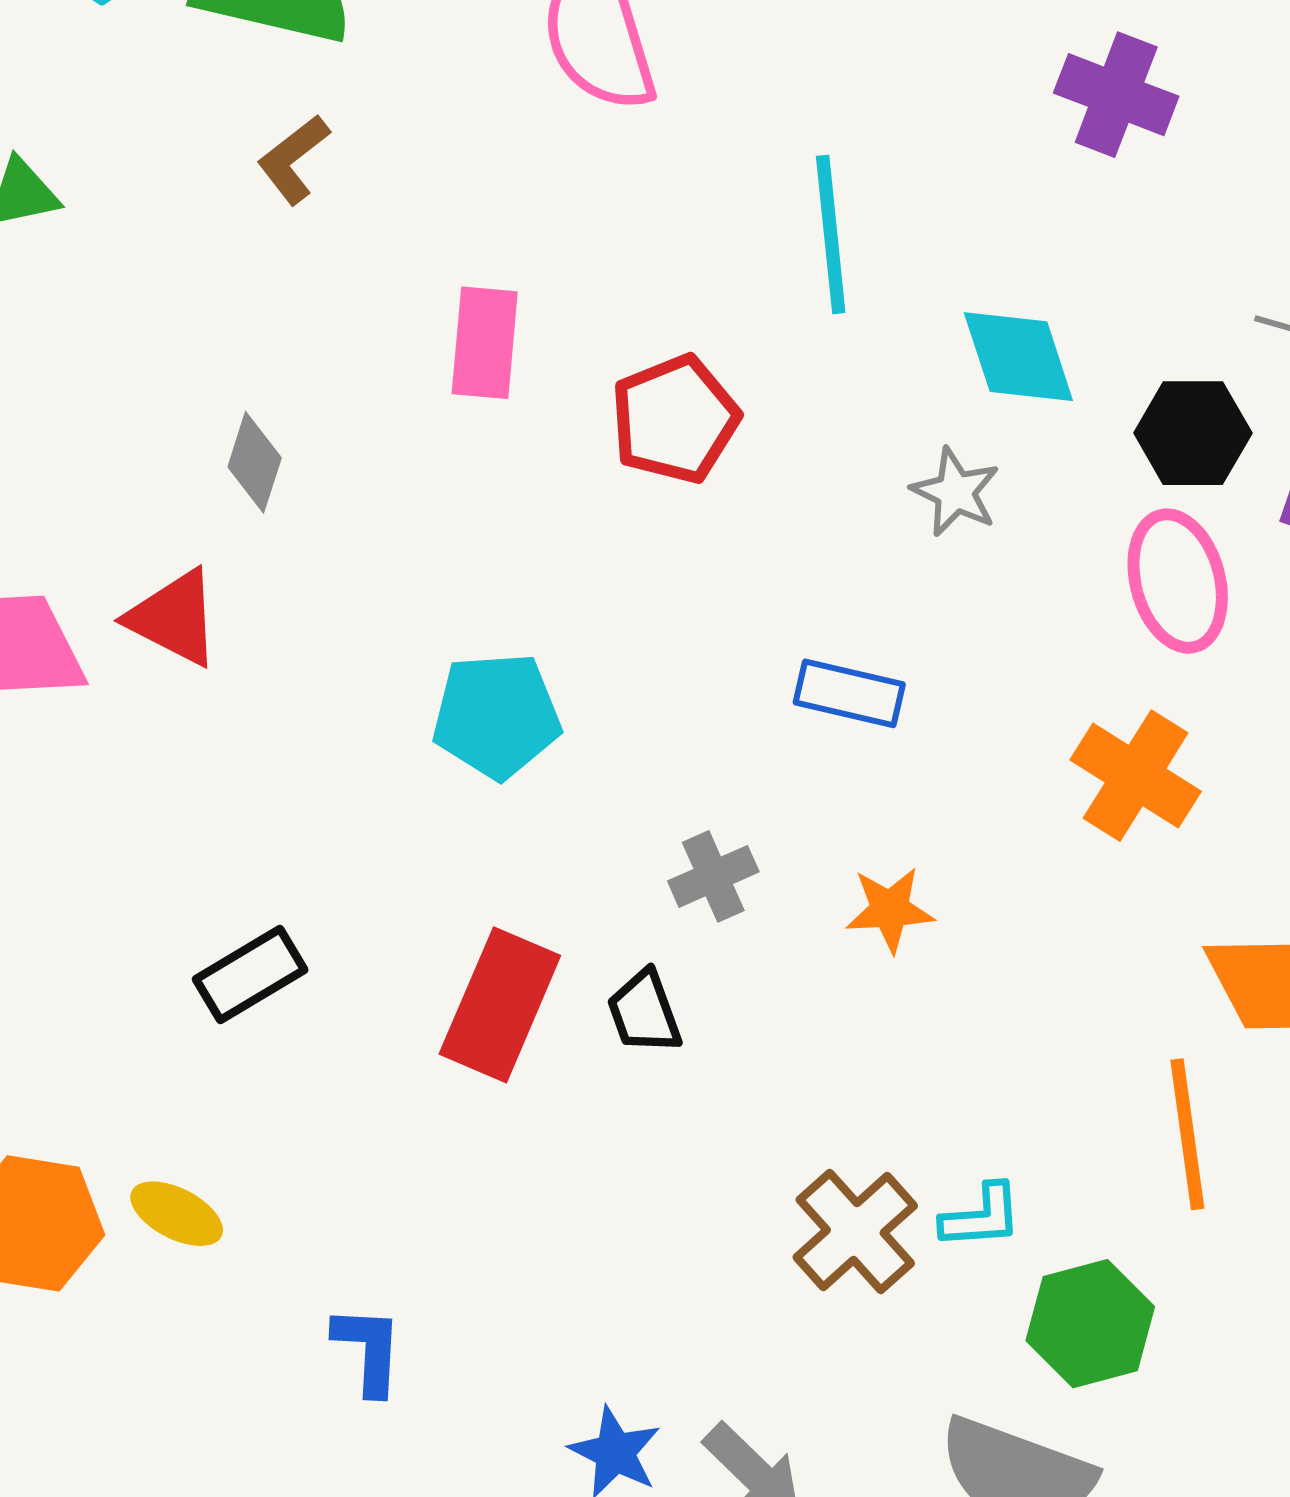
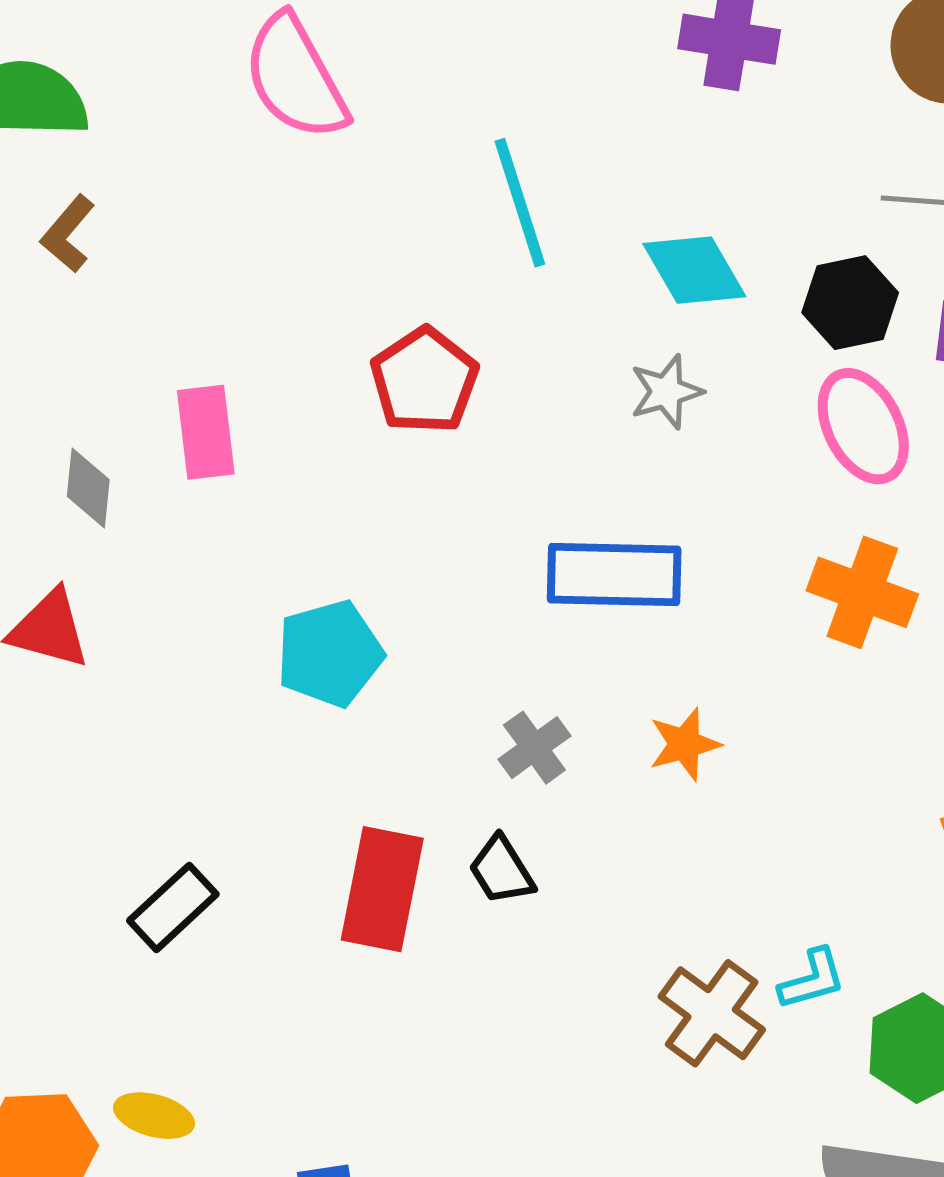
pink rectangle: (485, 343) -> (206, 432), moved
gray star: (955, 492) -> (666, 392), turned -30
blue rectangle: (849, 693) -> (614, 574), size x1.5

